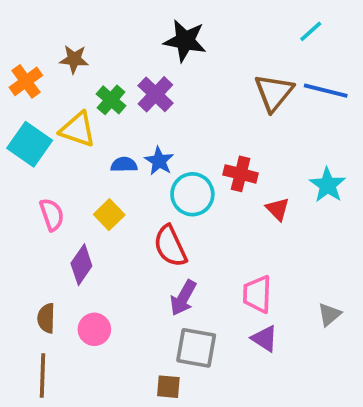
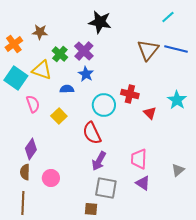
blue star: (159, 161) -> (86, 74), moved
pink semicircle: (52, 215) -> (33, 104), moved
purple diamond: (81, 265) -> (31, 149), moved

